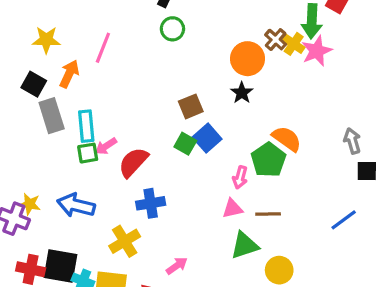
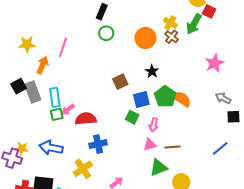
green arrow: (312, 21) -> (194, 24), turned 30
yellow cross: (294, 44) -> (170, 23), moved
pink star: (317, 51) -> (214, 63), moved
orange circle: (247, 59) -> (146, 38), moved
black square: (34, 84) -> (19, 86), moved, turned 35
blue square: (207, 138) -> (141, 99), moved, turned 30
gray arrow: (352, 141) -> (223, 98), turned -42
green square: (185, 144) -> (132, 117), moved
green pentagon: (268, 160) -> (165, 97), moved
red semicircle: (133, 162) -> (86, 119), turned 45

